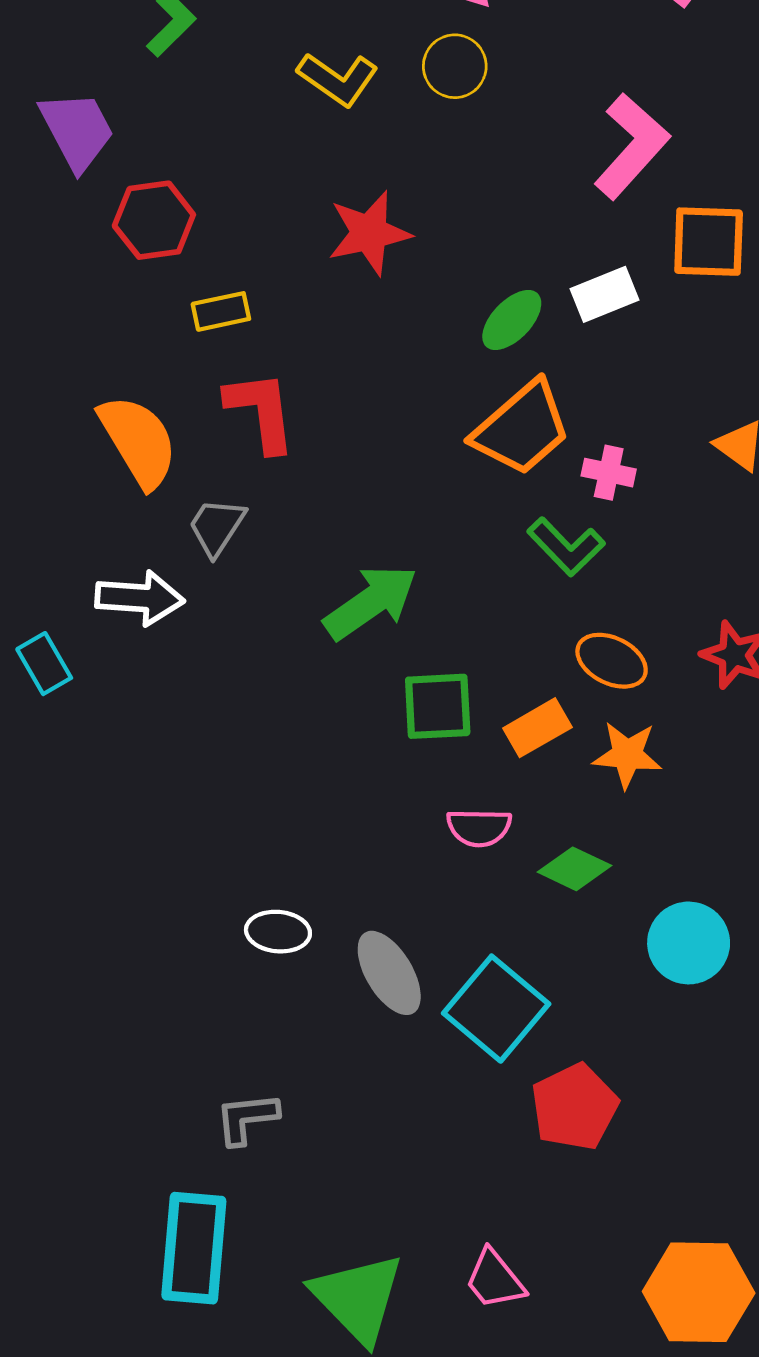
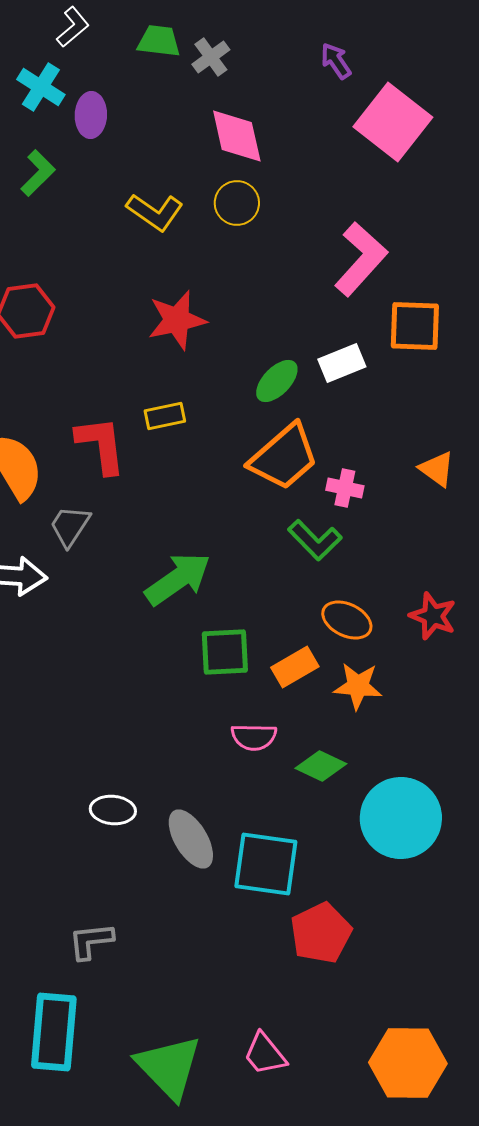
yellow rectangle: (221, 311) -> (165, 416), moved
cyan circle: (689, 943) -> (401, 818), size x1.4
cyan square: (496, 1009) -> (266, 864), turned -32

